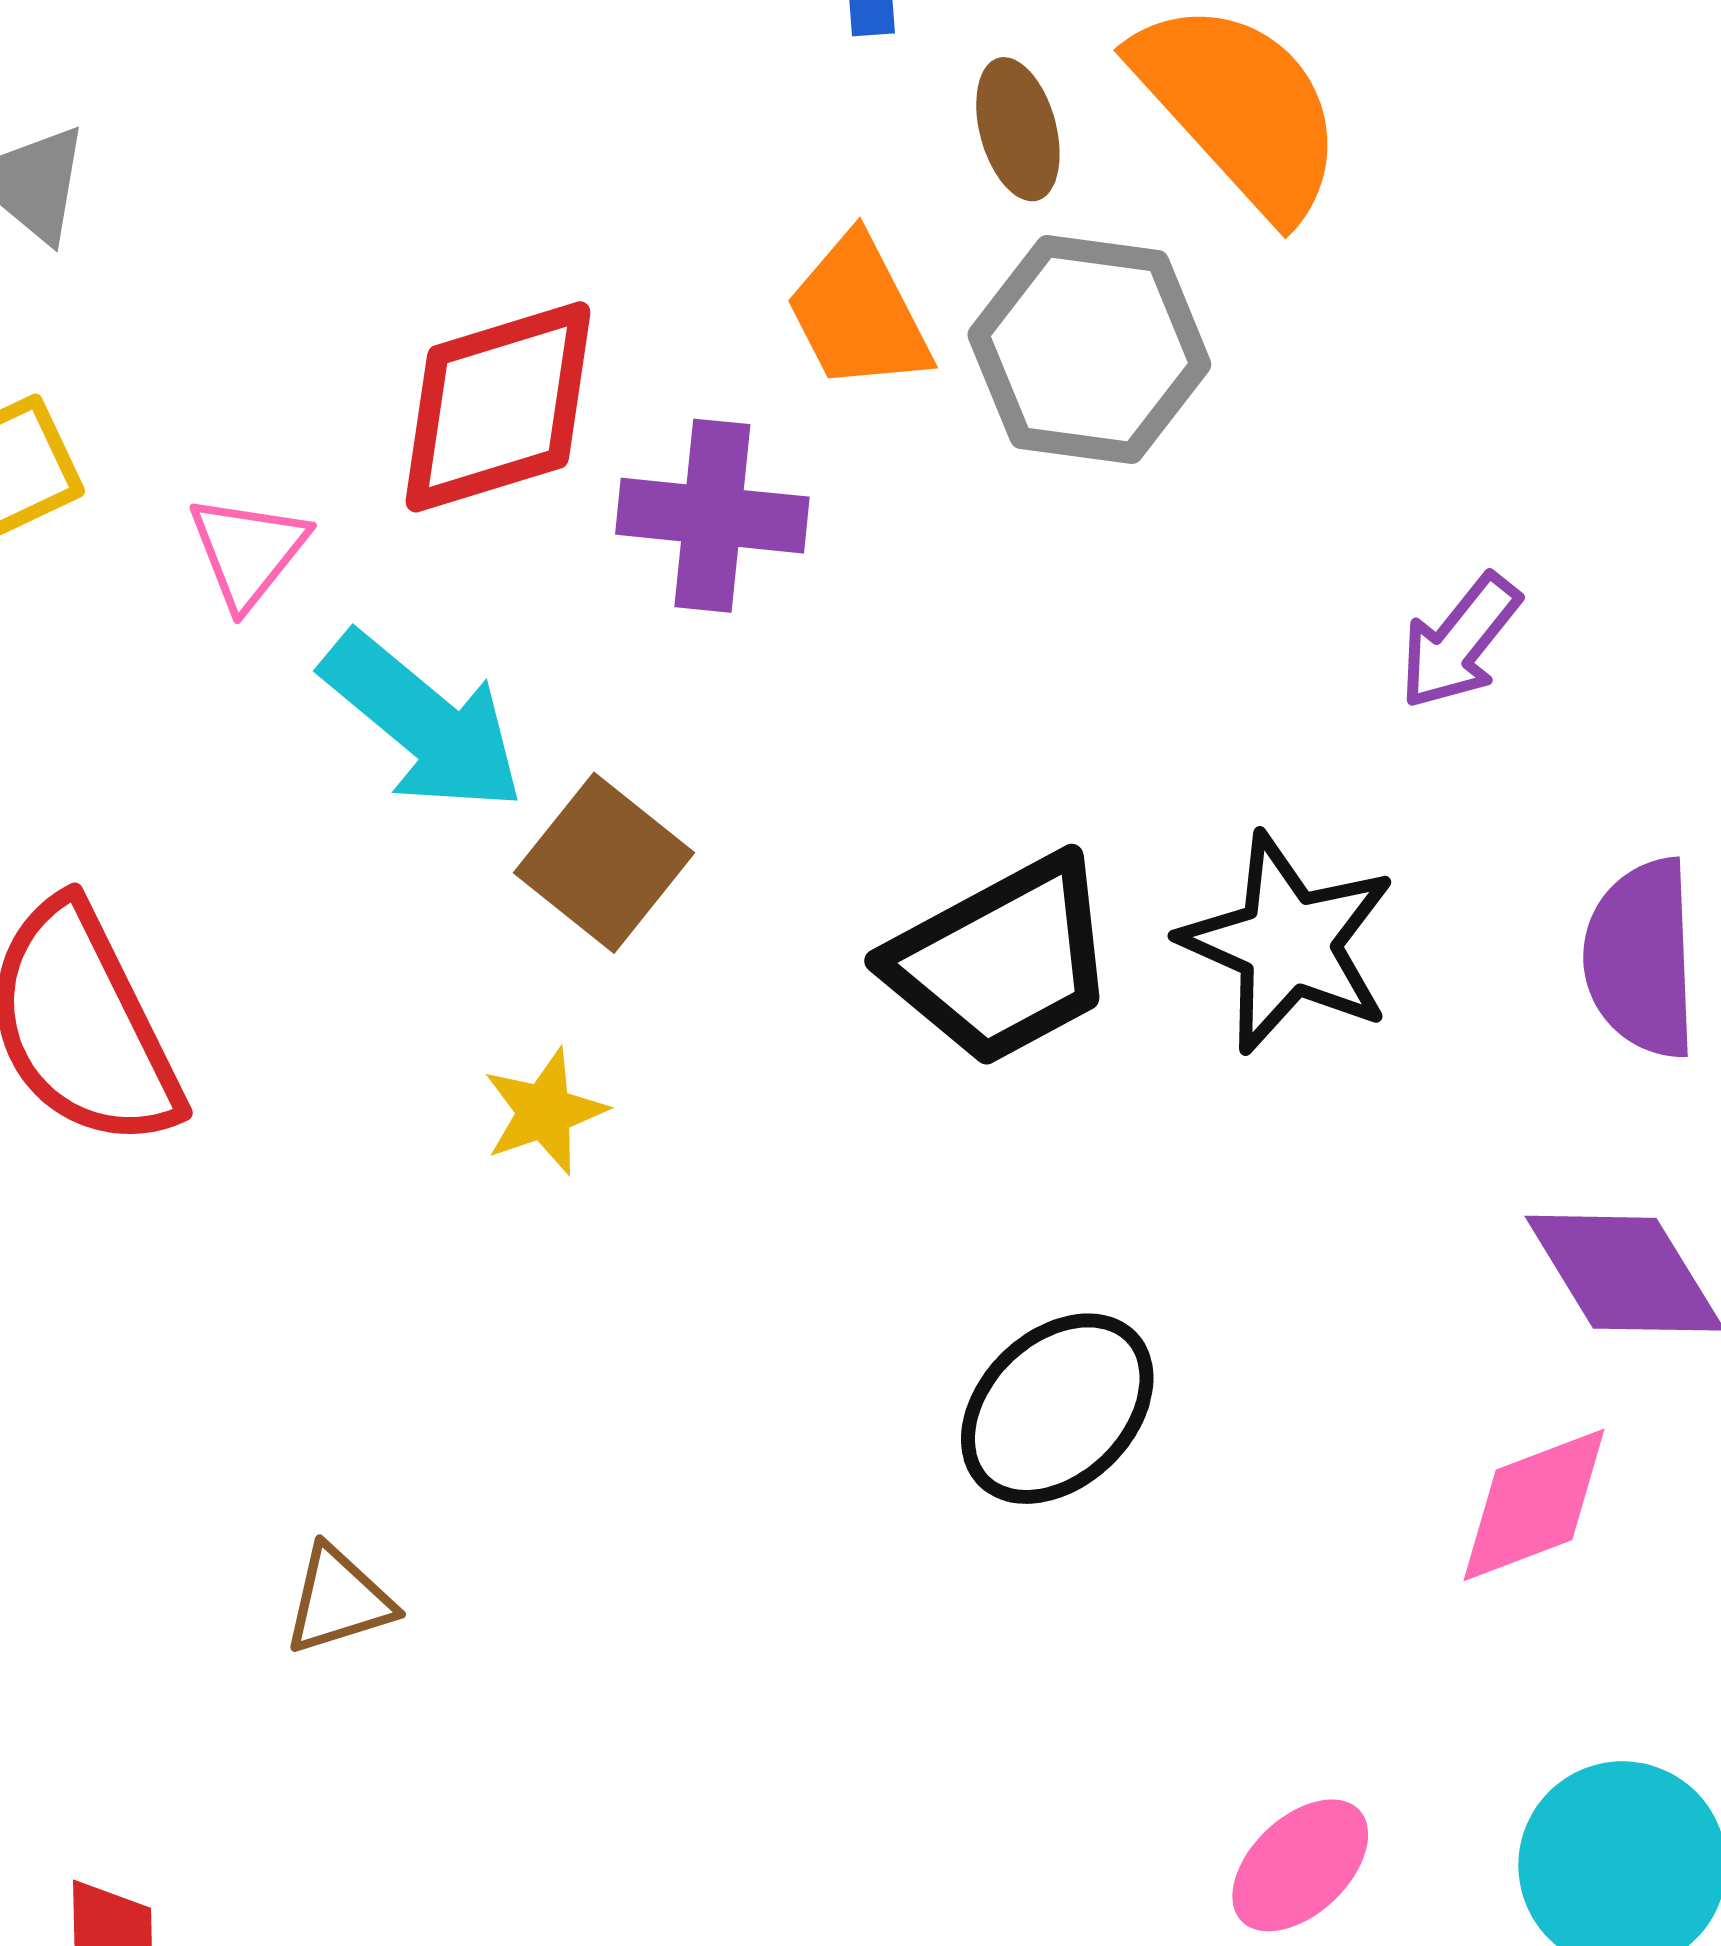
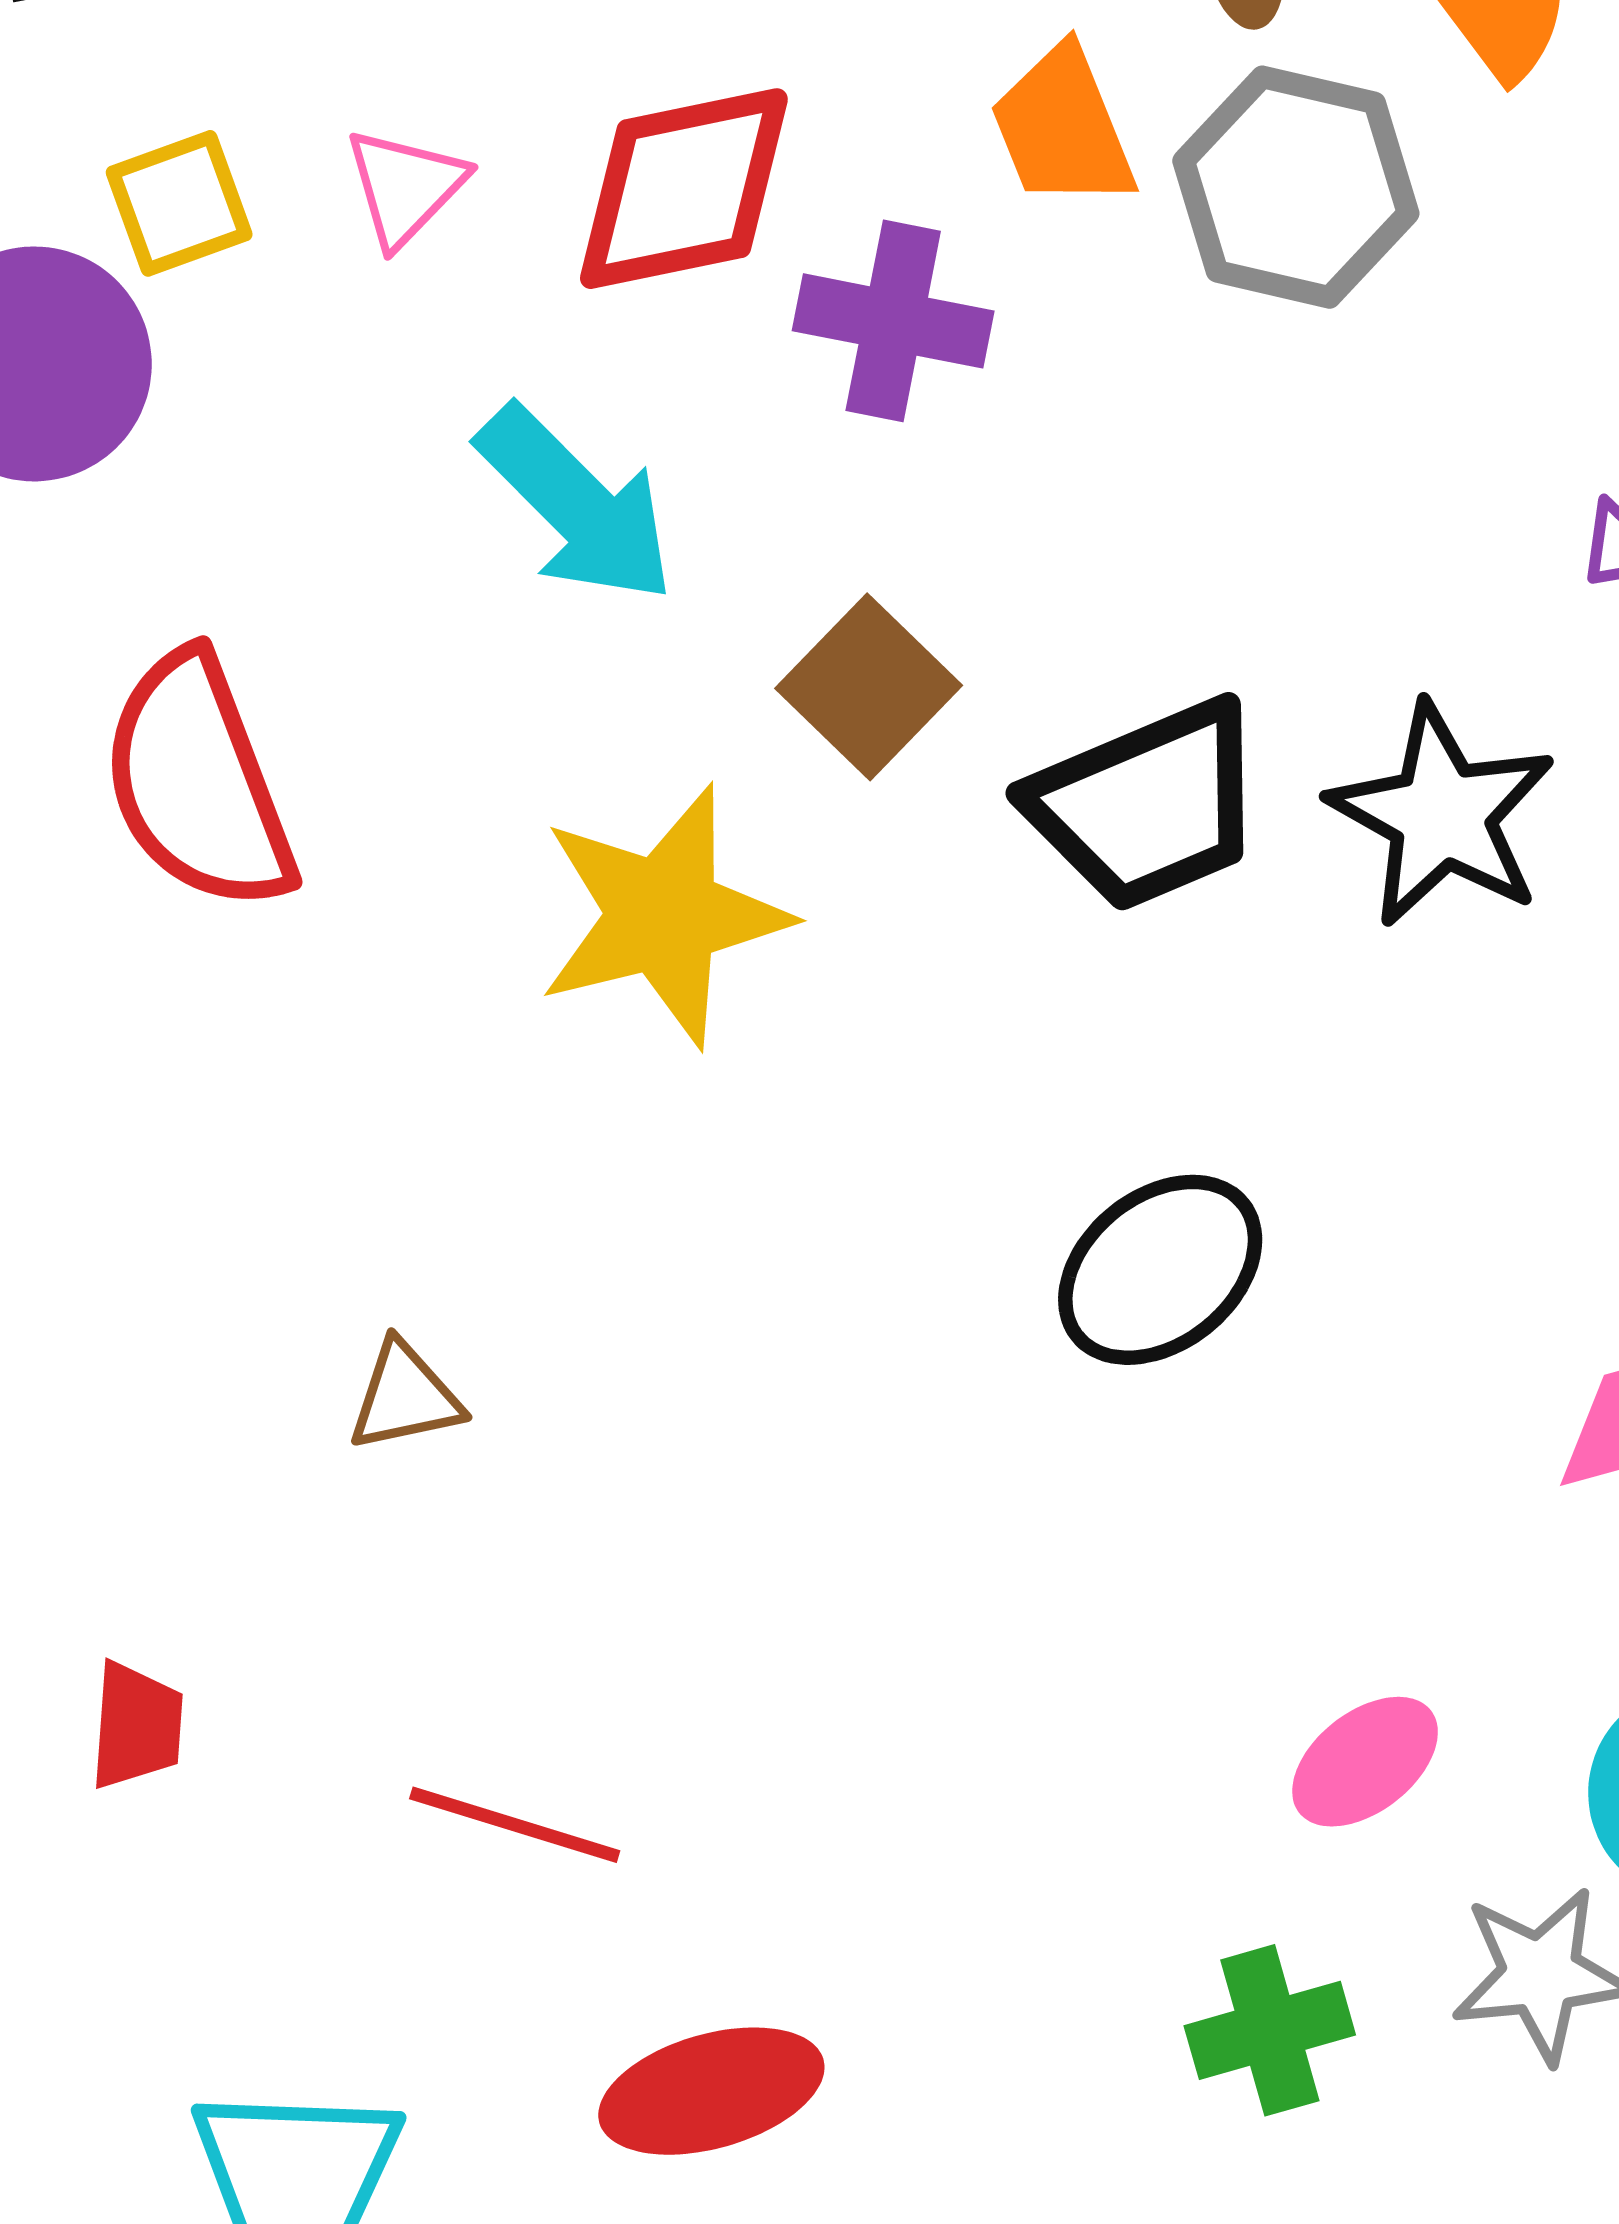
pink triangle: (248, 551) -> (405, 187), moved
brown square: (604, 863) -> (869, 687), moved
yellow star: (544, 1112) -> (663, 916), size x2.0

